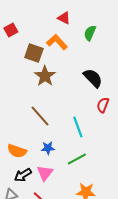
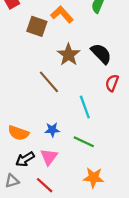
brown star: (45, 76) -> (69, 55), moved
brown line: (40, 116) -> (49, 82), moved
green line: (77, 159) -> (84, 142), turned 54

